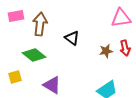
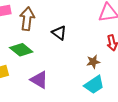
brown star: (106, 51) -> (93, 62), moved

